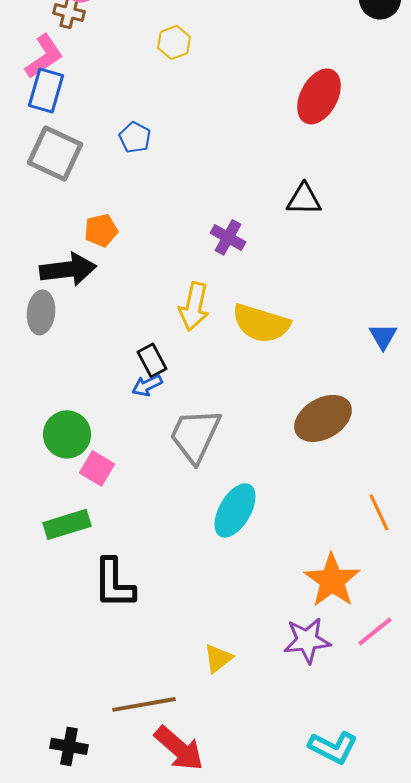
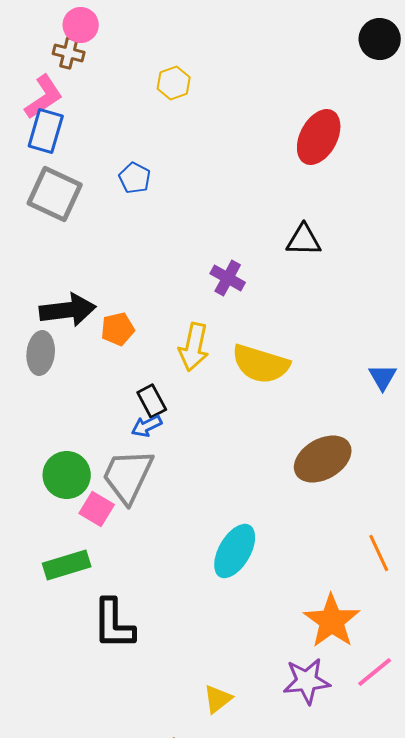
orange pentagon: (101, 230) -> (118, 329), moved
gray trapezoid: (195, 435) -> (128, 476), moved

